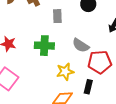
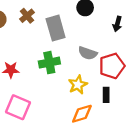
gray rectangle: (57, 16) -> (56, 28), size x1.6

